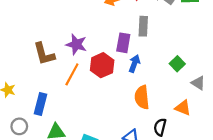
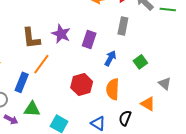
purple rectangle: (123, 43) -> (89, 39), moved
green square: (177, 64) -> (140, 62), moved
red hexagon: (102, 65) -> (82, 85), moved
orange line: (72, 74) -> (41, 64), moved

